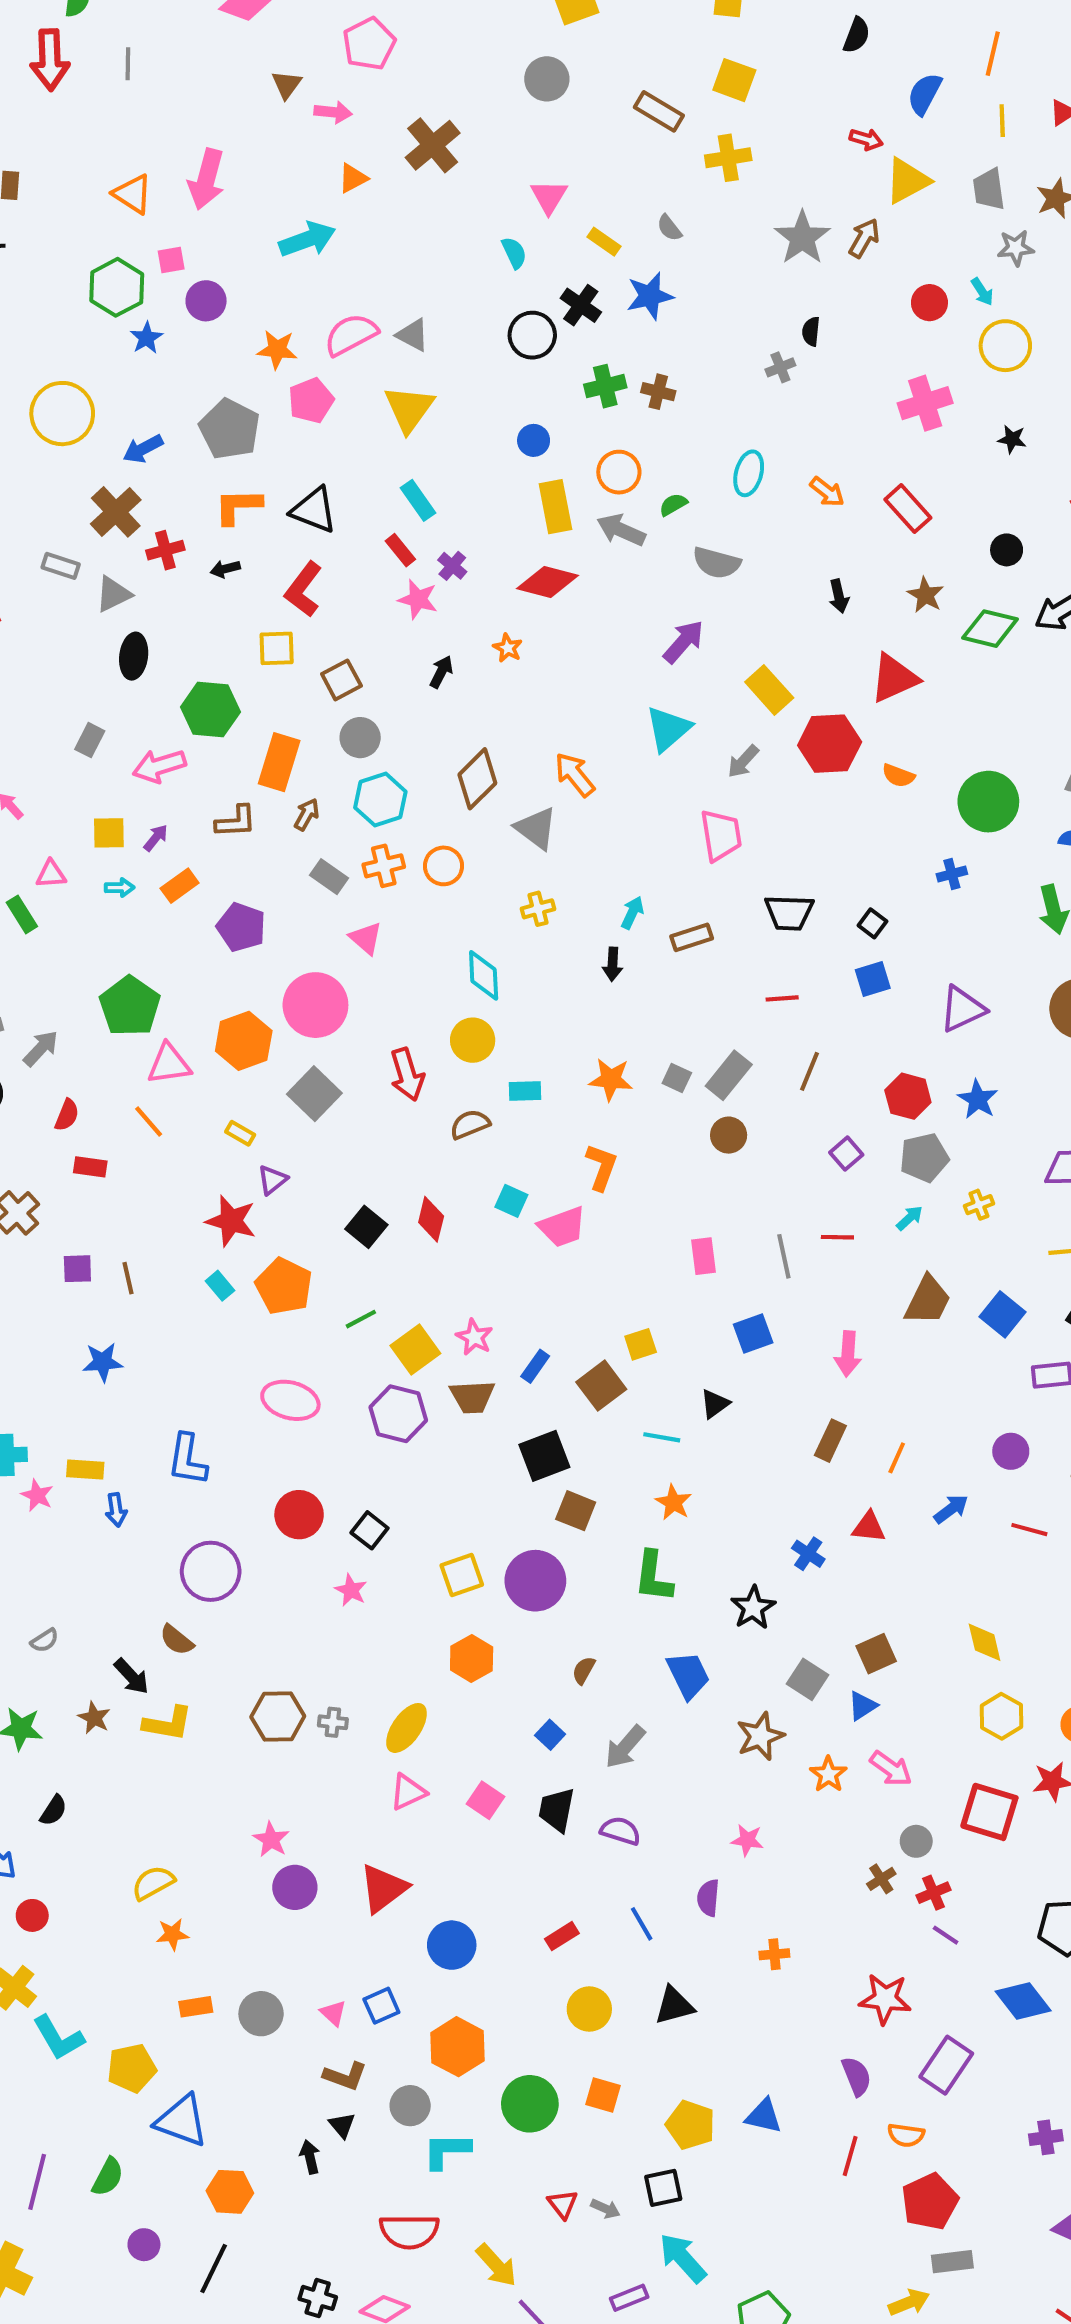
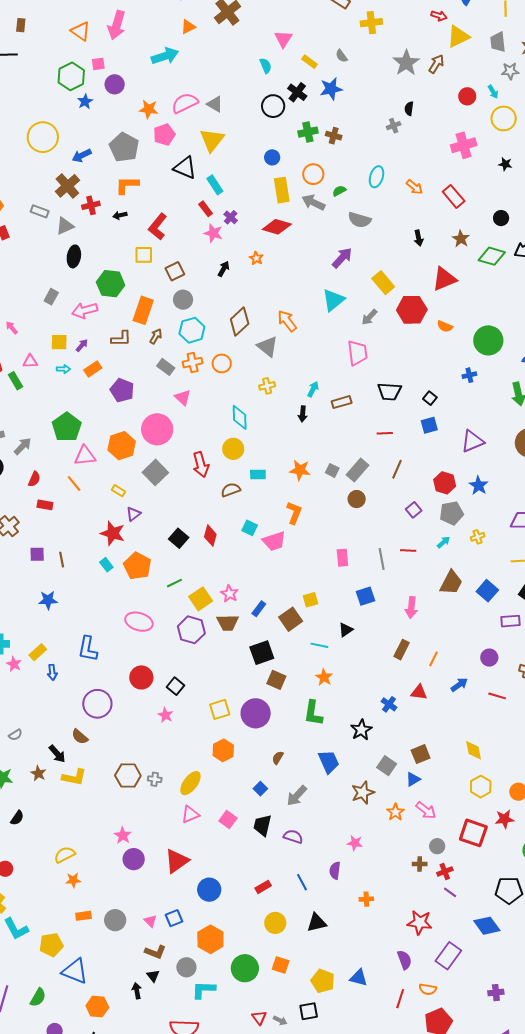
black triangle: (314, 510) -> (185, 168), moved
yellow rectangle: (85, 1469) -> (38, 652), turned -48
brown cross: (881, 1879) -> (420, 864), turned 32

